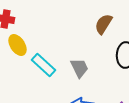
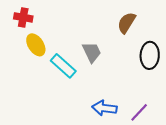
gray trapezoid: (80, 68) -> (92, 52), moved

